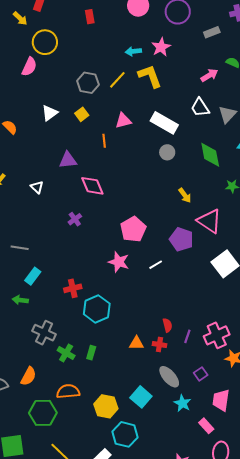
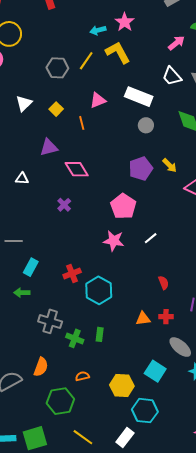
yellow square: (82, 114) -> (56, 109), moved
white triangle: (37, 187) -> (22, 179), turned -32
purple pentagon: (181, 239) -> (141, 169), moved, turned -30
red semicircle: (167, 325) -> (164, 283), moved
orange semicircle: (68, 391) -> (82, 376), size x0.6

